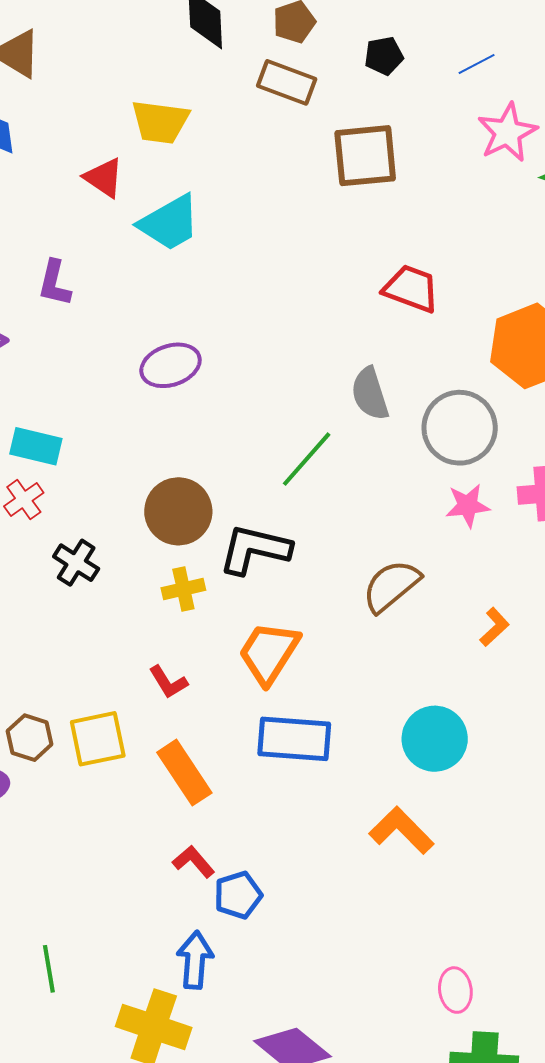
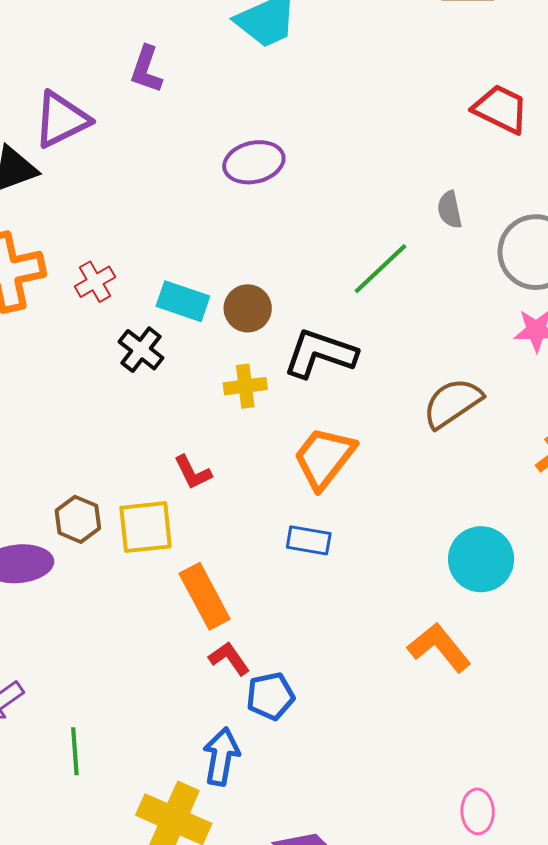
gray semicircle: (370, 394) -> (450, 210), size x0.7
cyan rectangle: (36, 446) -> (183, 301), moved
brown circle: (178, 511) -> (248, 308), size x0.7
red L-shape: (168, 682) -> (193, 472), moved
blue rectangle: (294, 739) -> (309, 540), moved, size x0.6
orange rectangle: (184, 773) -> (205, 596), moved

